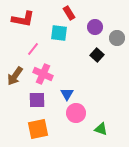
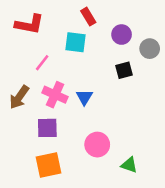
black square: (97, 55) -> (124, 70), turned 32
blue triangle: (67, 94) -> (84, 97), moved

